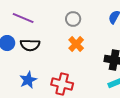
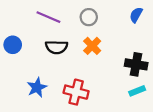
purple line: (23, 18) -> (48, 17), moved
black semicircle: (30, 45) -> (56, 47), moved

